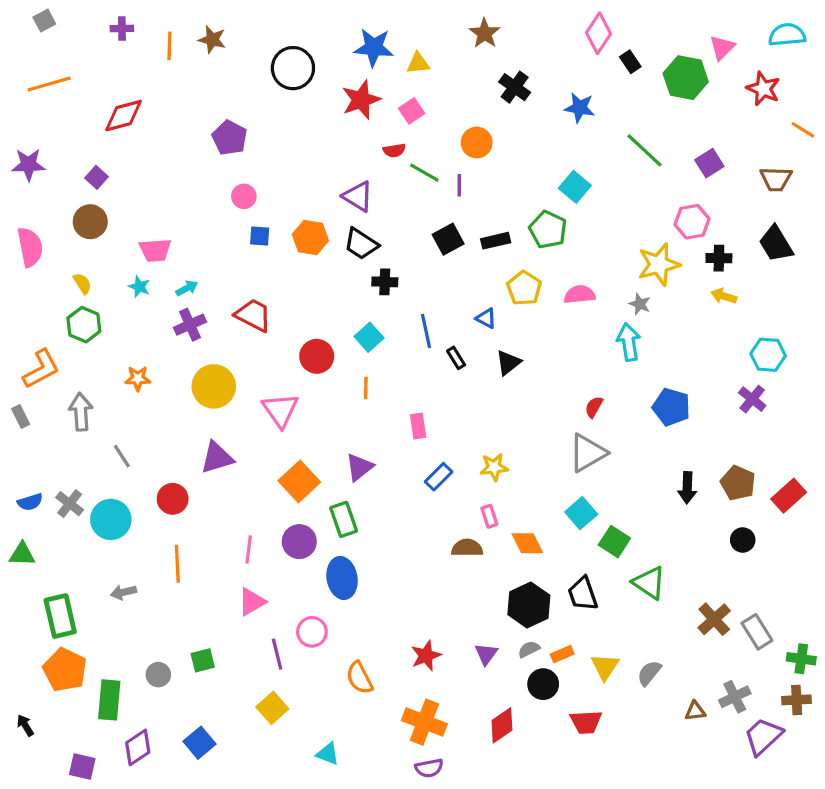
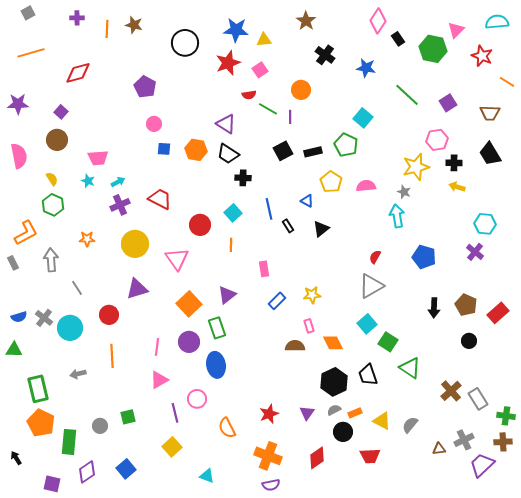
yellow triangle: (605, 667) -> (382, 421), turned -36

